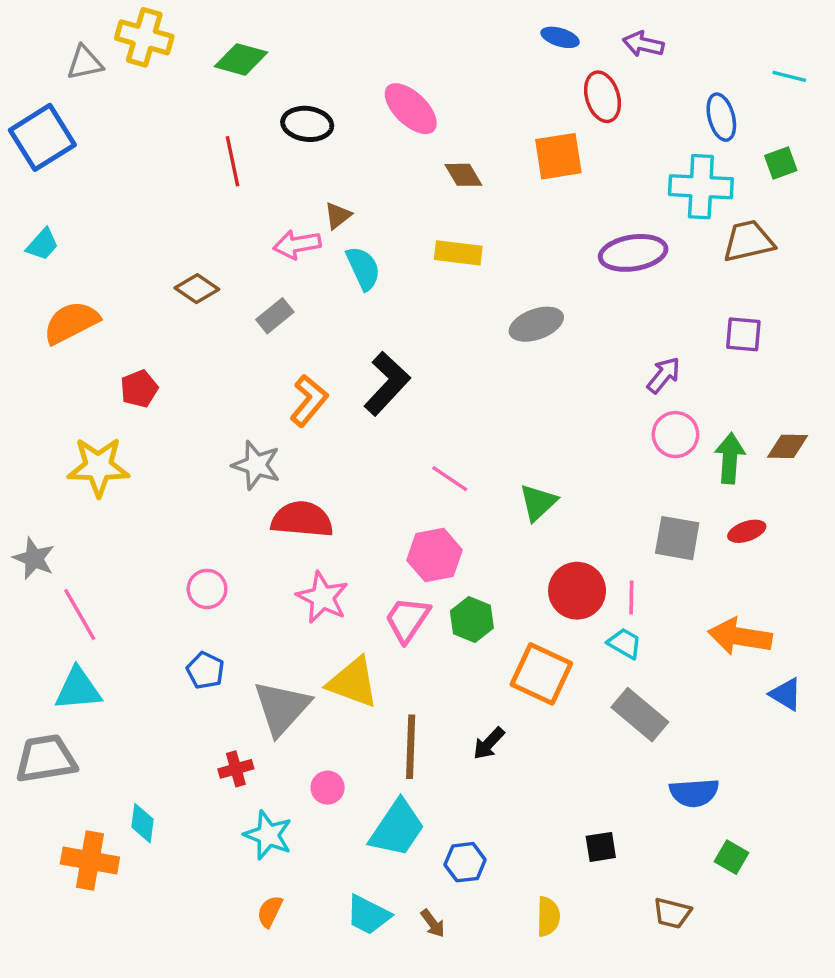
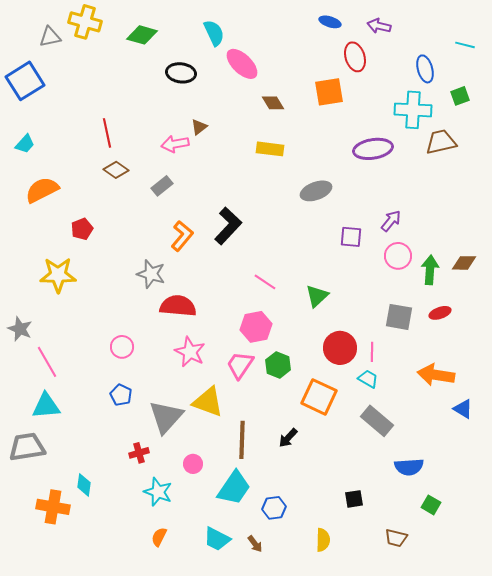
red line: (232, 161) -> (107, 133), moved
cyan semicircle: (363, 268) -> (214, 33), moved
purple square: (743, 334) -> (351, 237), moved

